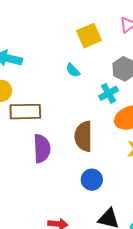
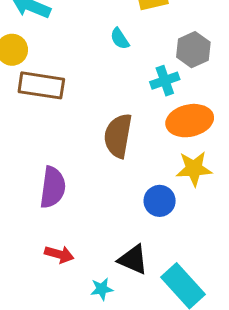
purple semicircle: (42, 149) -> (53, 187), moved
blue circle: (92, 180) -> (160, 201), moved

